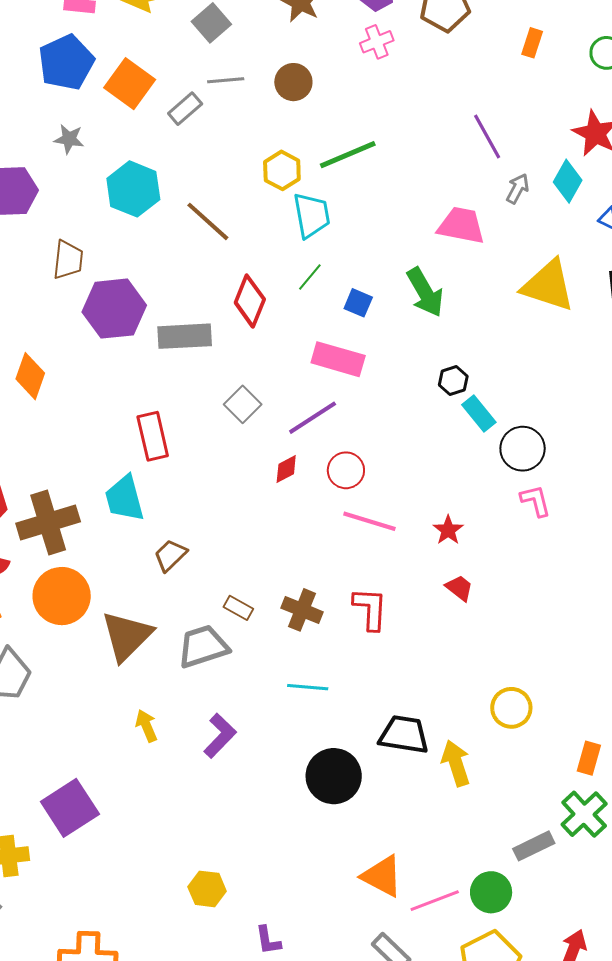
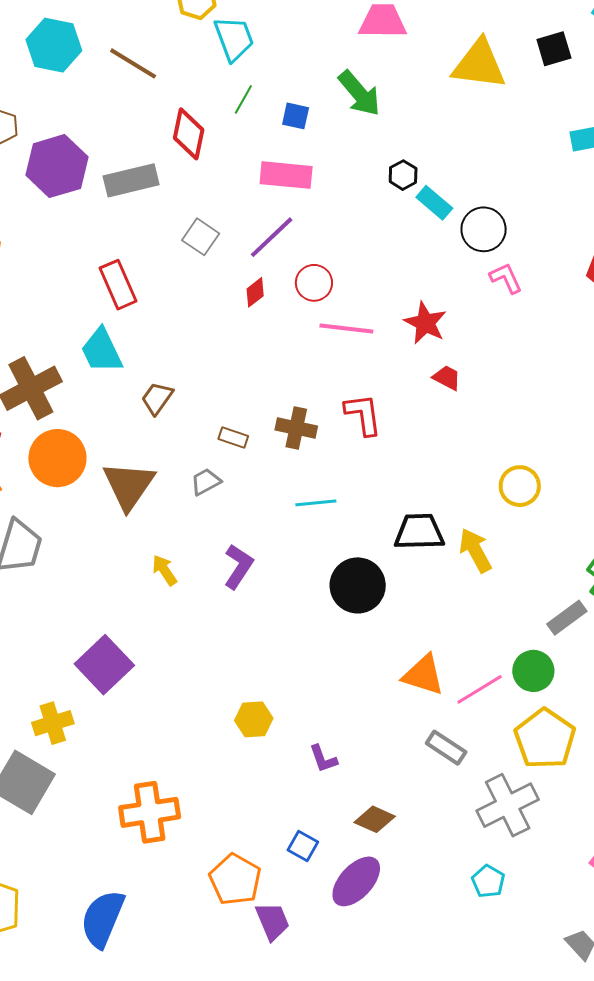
red star: (448, 530) -> (425, 323), size x1.4
gray trapezoid: (203, 646) -> (206, 482), size x0.6

